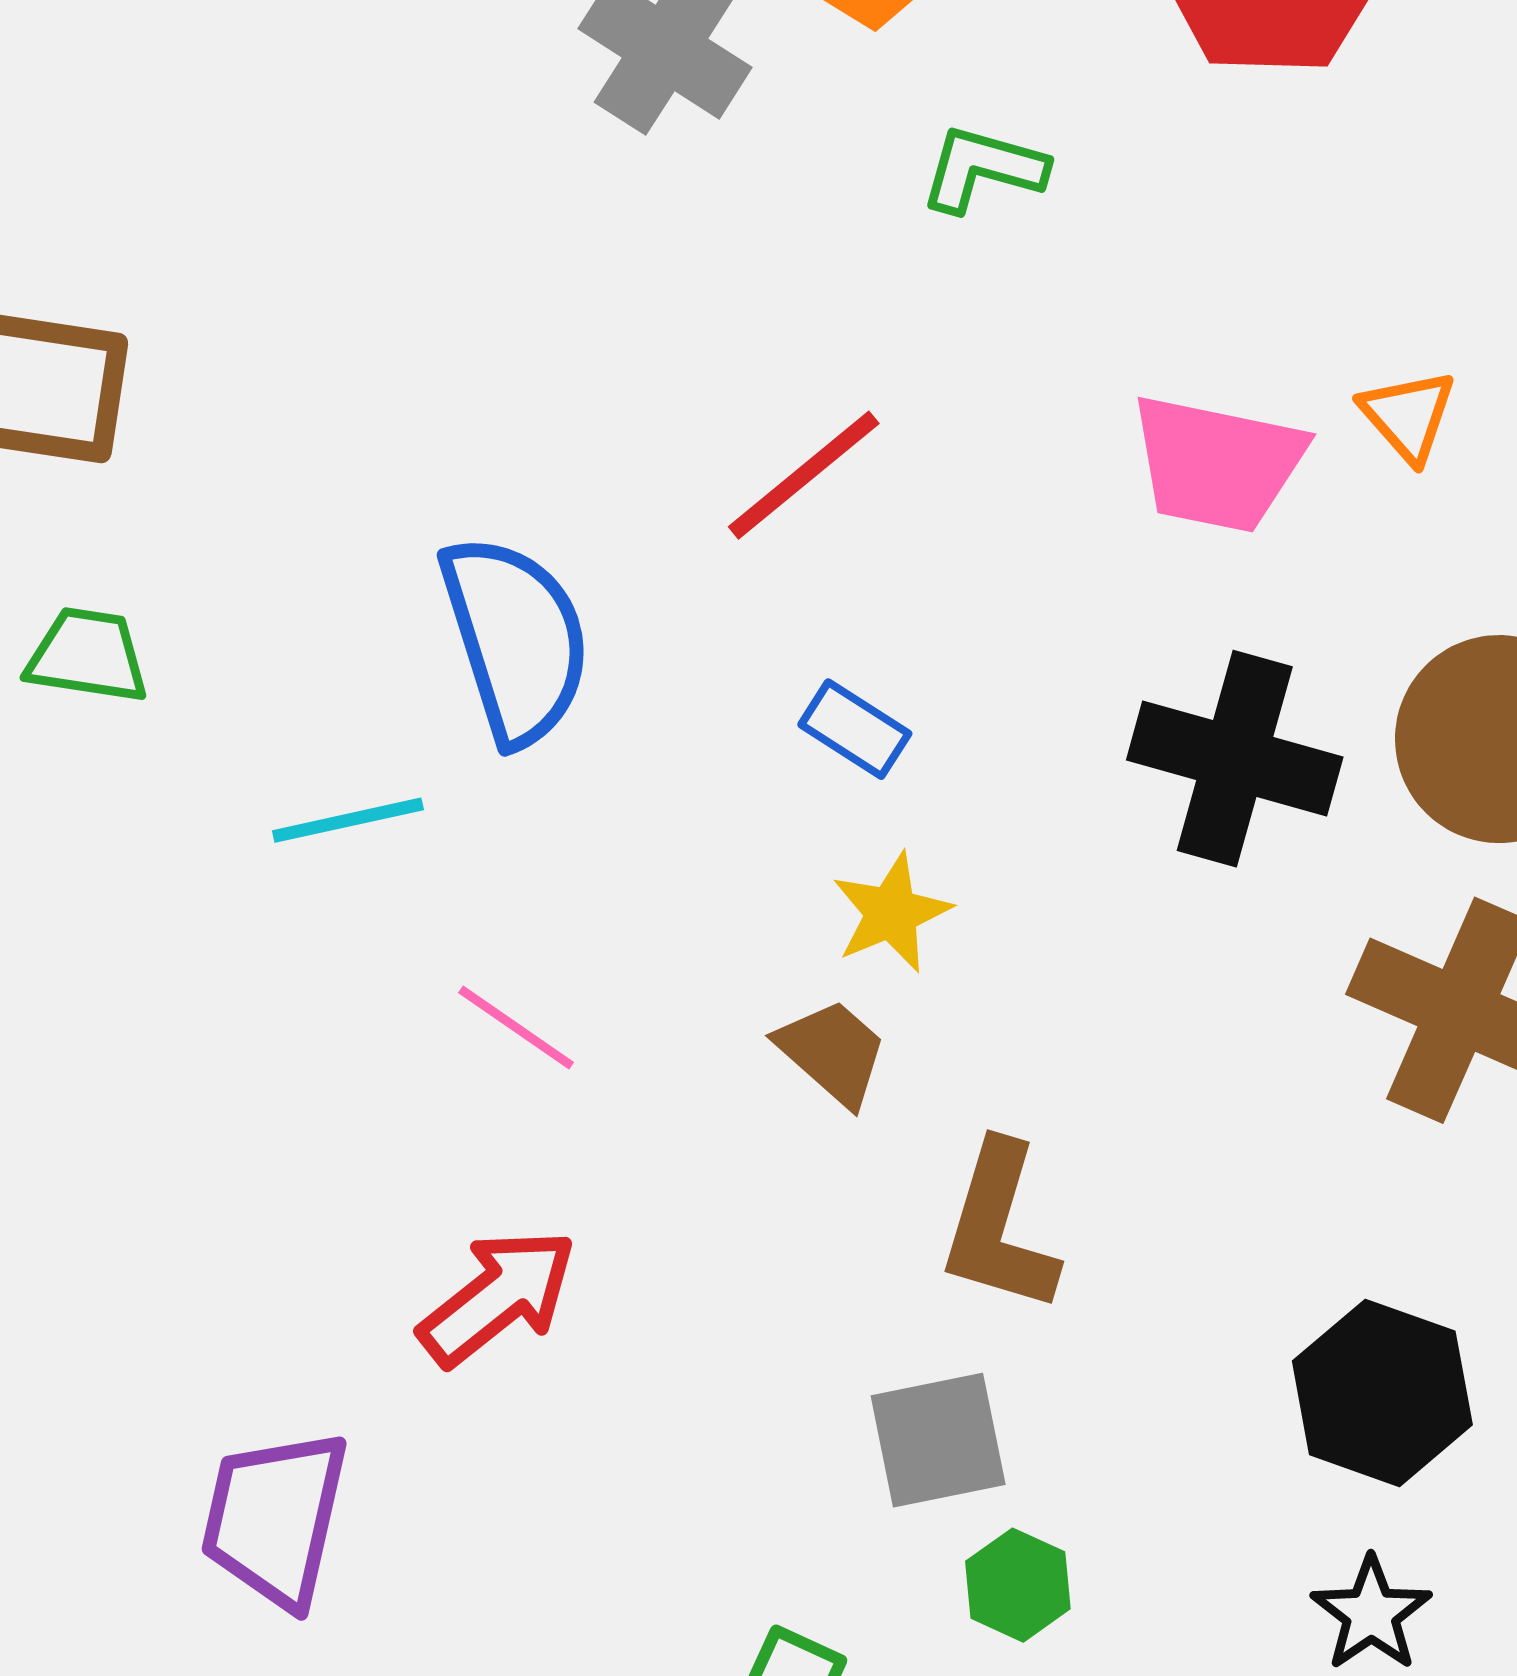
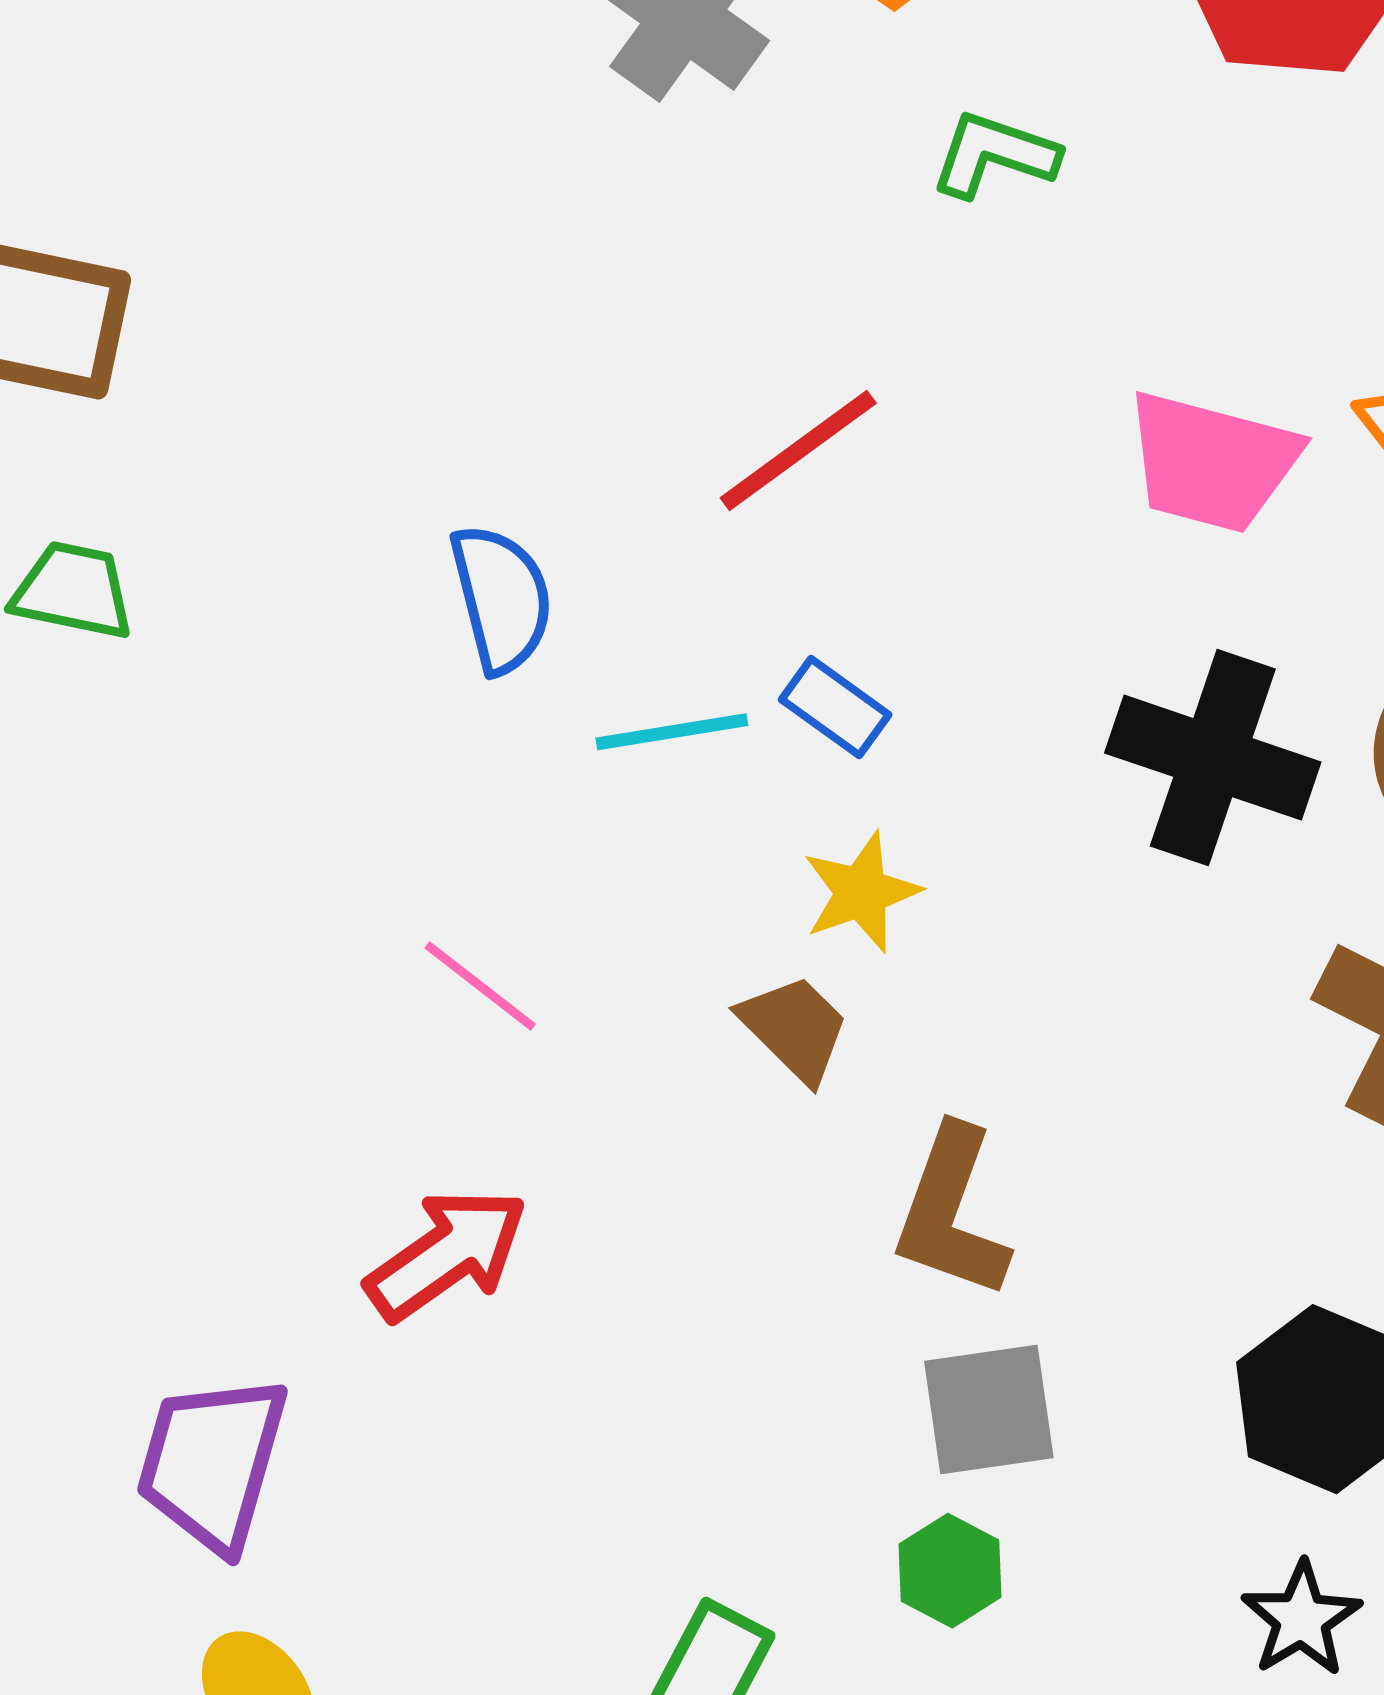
blue semicircle: (516, 639) -> (501, 598), size x0.7
cyan line: (348, 820) -> (672, 732), moved
gray square: (938, 1440) -> (989, 1410), moved

